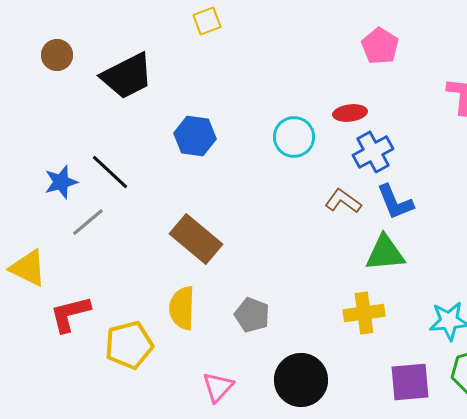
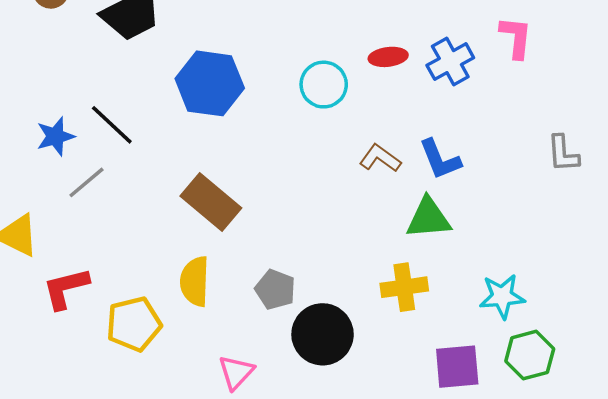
blue hexagon: (195, 136) -> (210, 83), size x1.4
blue cross: (373, 152) -> (450, 62), moved
black circle: (301, 380) -> (323, 334), moved

